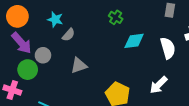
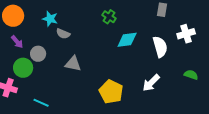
gray semicircle: (69, 35) -> (63, 34), turned 72
purple arrow: (21, 43) -> (17, 42), size x0.6
gray triangle: (79, 65) -> (73, 64), turned 30

